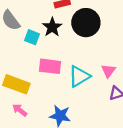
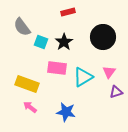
black circle: (86, 23) -> (103, 37), moved
black star: (52, 27) -> (64, 42), moved

